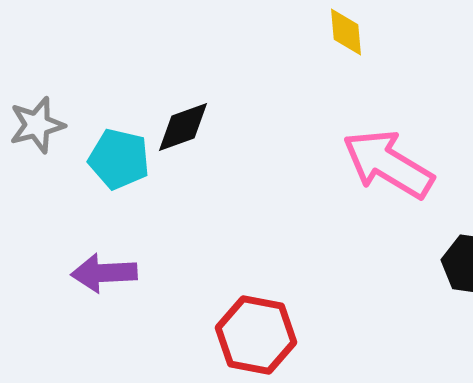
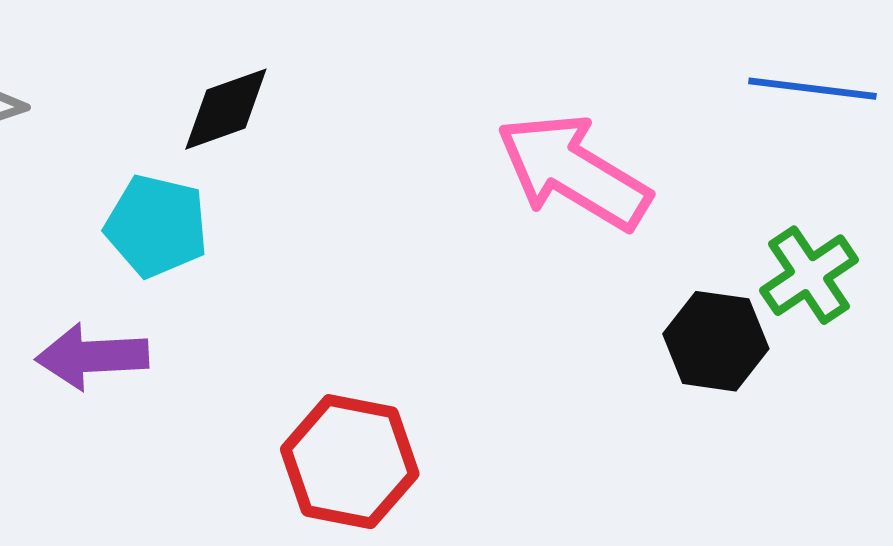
cyan pentagon: (119, 159) -> (157, 226), moved

